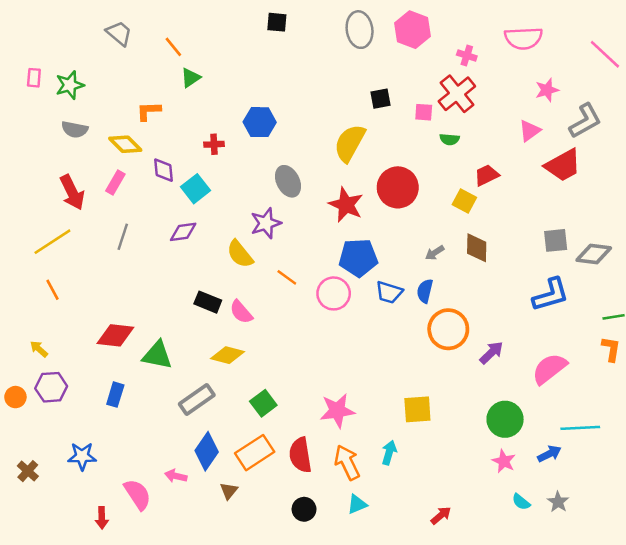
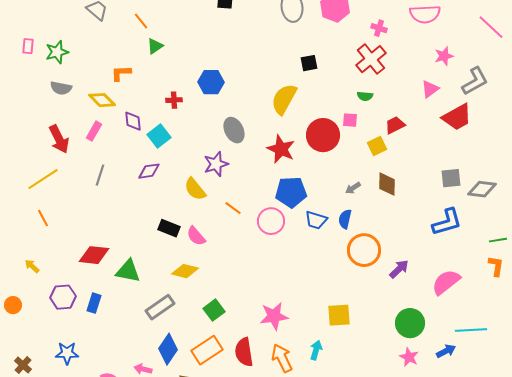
pink square: (424, 112) -> (350, 120), moved
yellow square: (464, 201) -> (377, 146), turned 36
purple hexagon: (51, 387) -> (63, 297), moved

